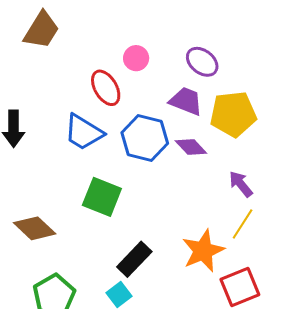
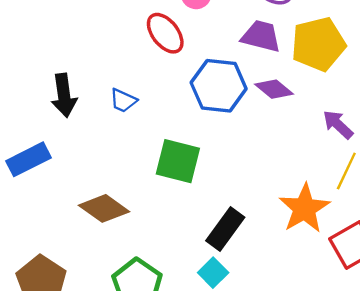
blue trapezoid: (84, 132) -> (123, 101), moved, size x0.6

